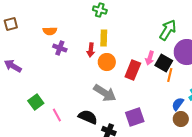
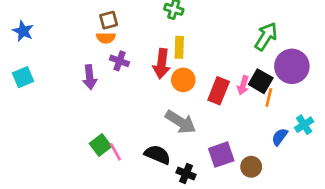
brown square: (11, 24) -> (109, 20), moved
red arrow: (91, 50) -> (162, 64), size x1.5
pink arrow: (150, 58) -> (243, 85), moved
purple arrow: (13, 66) -> (90, 77), moved, turned -126
green square: (36, 102) -> (100, 145), moved
brown circle: (181, 119) -> (251, 167), moved

